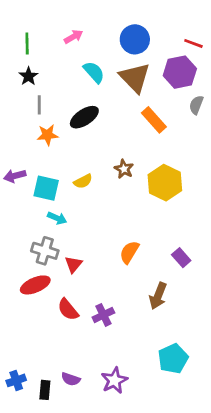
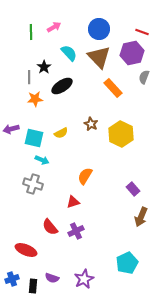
green line: (27, 43) -> (31, 32), moved
black star: (28, 76) -> (44, 67), moved
orange semicircle: (129, 252) -> (85, 176), moved
red triangle: (73, 264) -> (73, 202), moved, turned 32
red ellipse: (35, 285) -> (26, 250), moved, turned 45
brown arrow: (158, 296) -> (141, 217), moved

